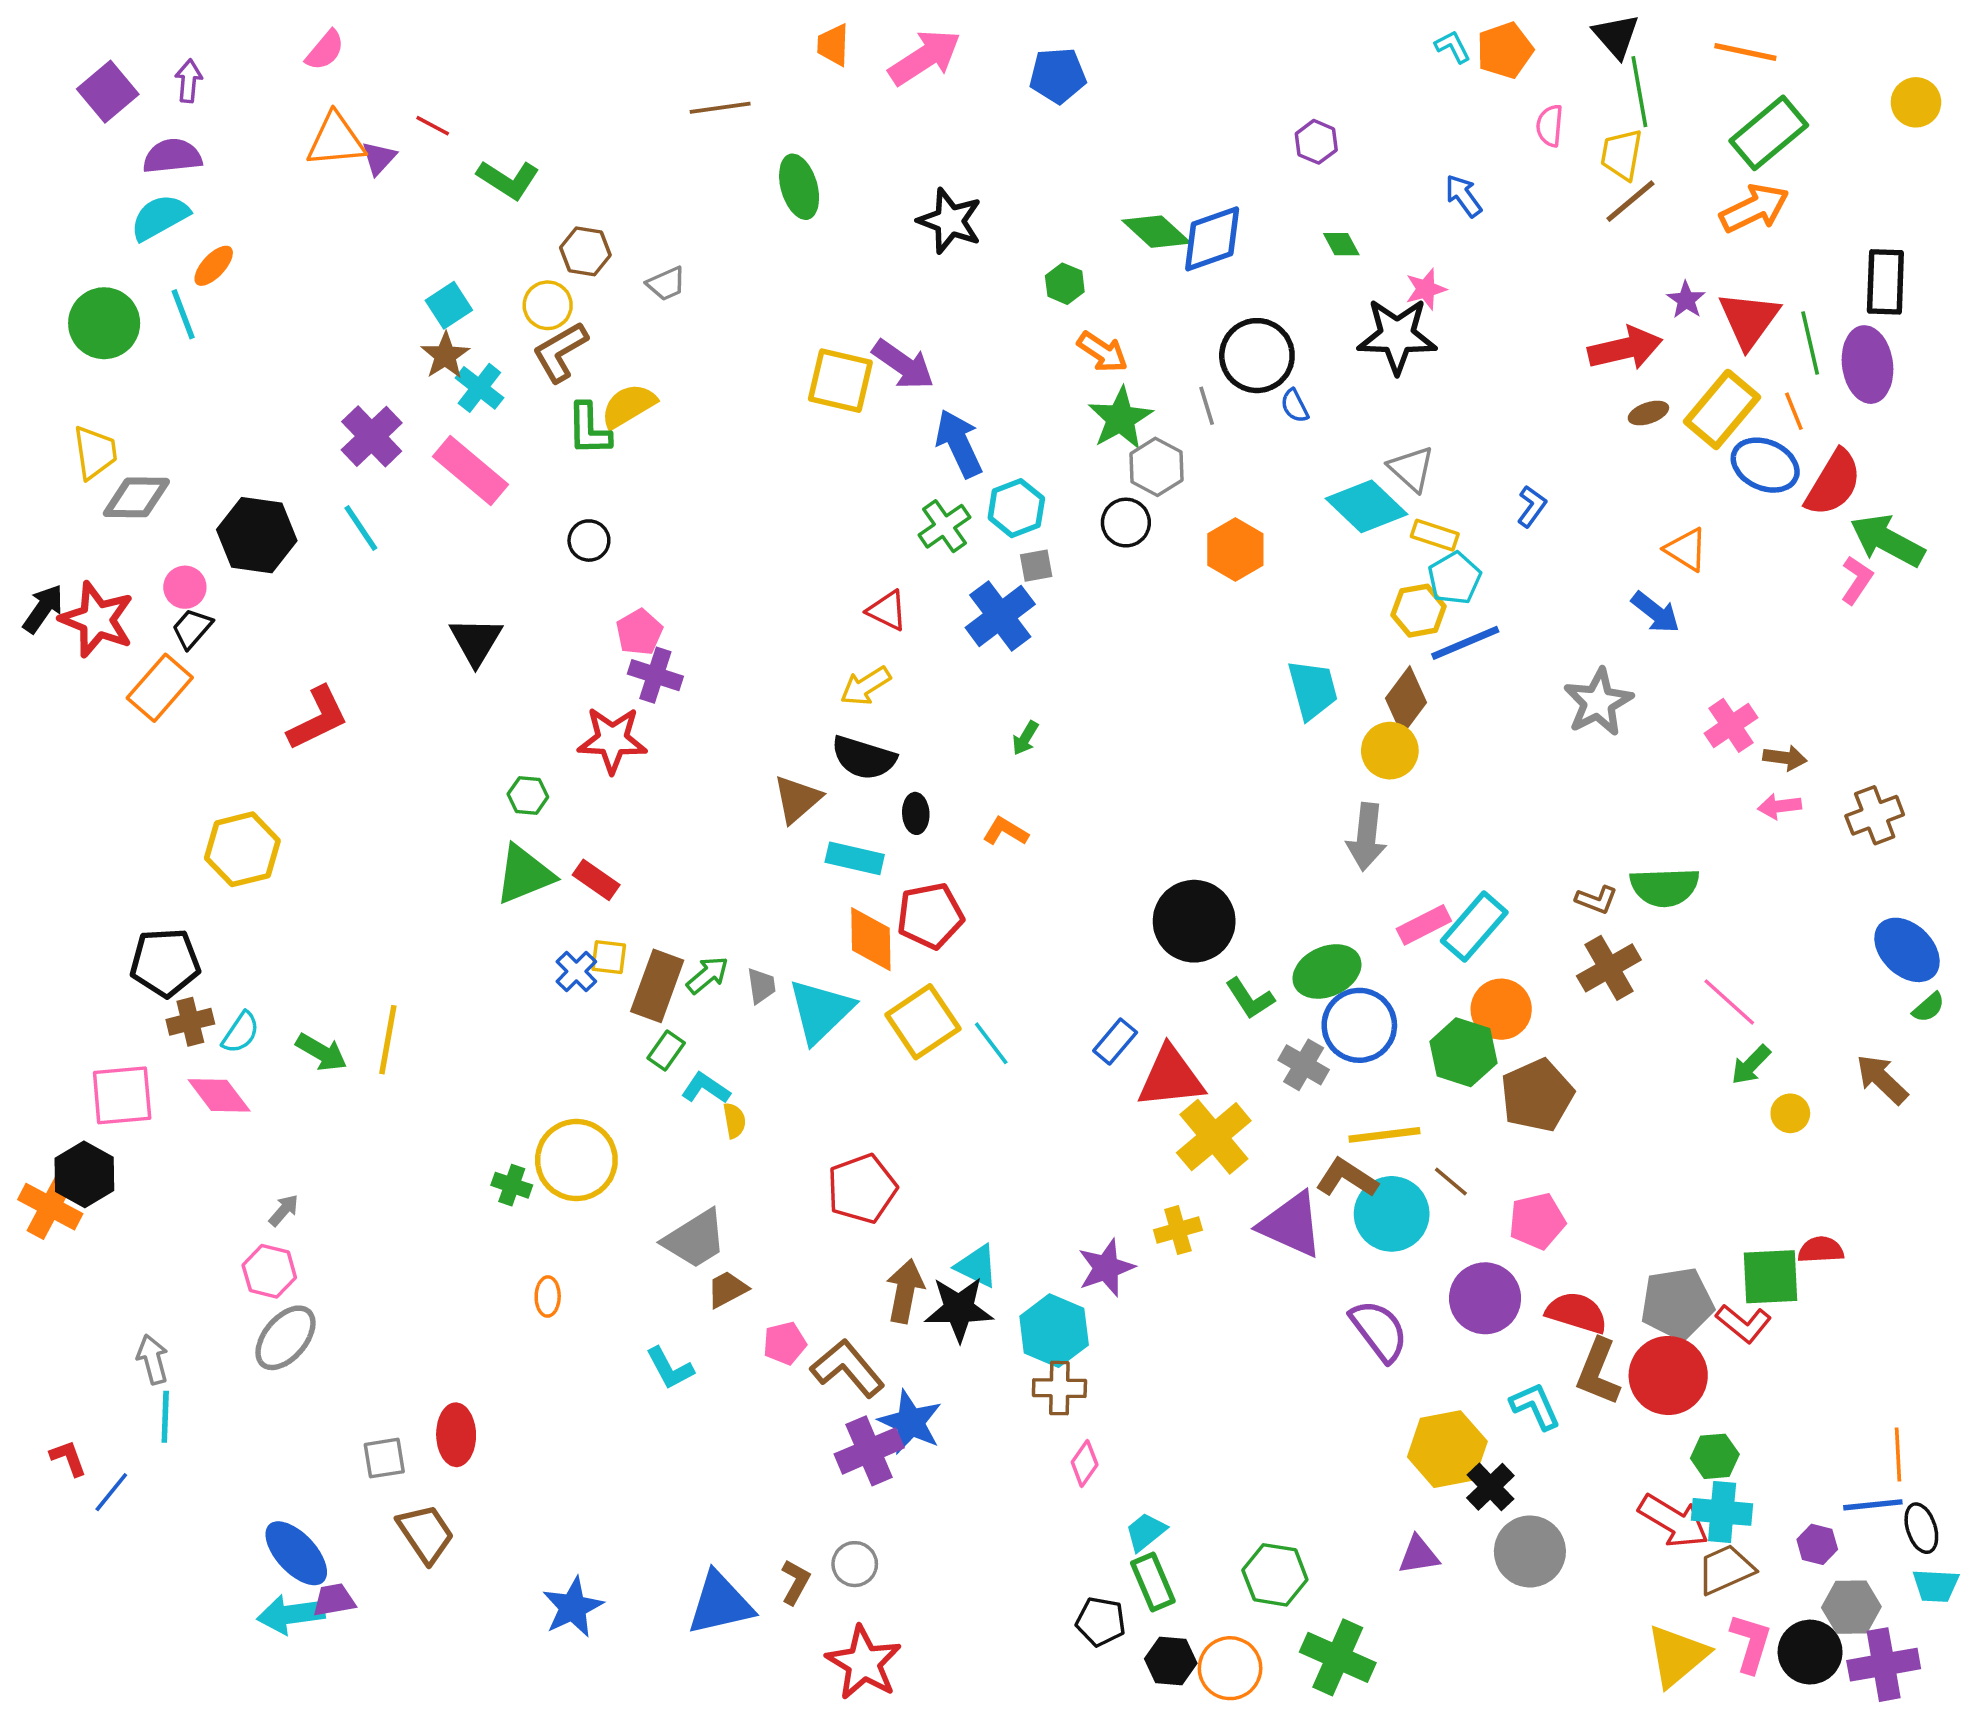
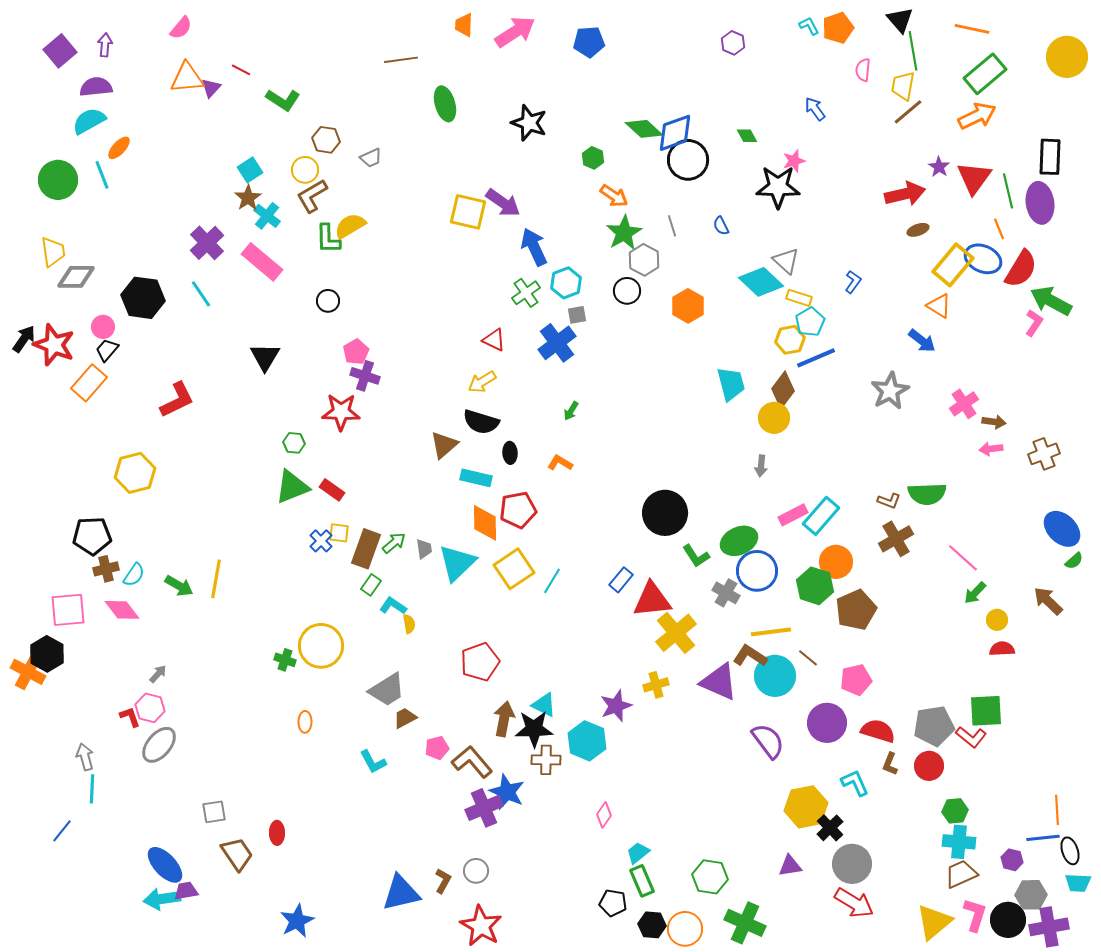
yellow circle: (1916, 102) -> (1067, 57), size x1.5
purple hexagon: (1316, 142) -> (733, 43), moved
black circle: (1257, 356) -> (688, 160), moved
yellow rectangle: (1722, 409) -> (953, 265), moved
gray arrow: (1366, 837) -> (761, 466), size x0.6
cyan line: (991, 1043) -> (552, 581), turned 68
red semicircle: (1821, 1250) -> (1002, 649), moved
brown L-shape: (1598, 1372) -> (890, 764), size x0.6
red circle: (1668, 1376) -> (929, 766), size x0.7
brown cross: (1059, 1388) -> (546, 760), moved
red ellipse: (456, 1435) -> (277, 833), moved, size x0.7
red L-shape: (68, 1458) -> (130, 717), moved
red arrow: (1674, 1521) -> (854, 903), moved
blue star: (573, 1607) -> (297, 921), moved

